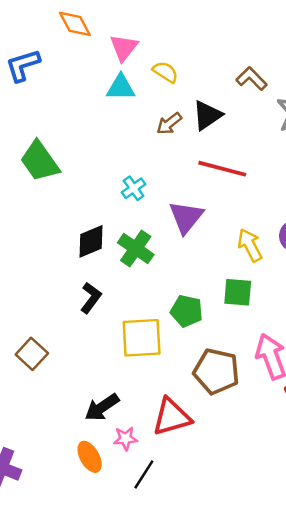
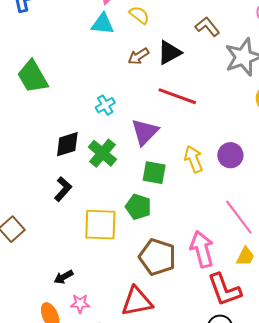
green square: (238, 292) -> (154, 173), moved
black arrow: (102, 407) -> (64, 277), size x0.7
red triangle: (172, 417) -> (137, 302), moved

